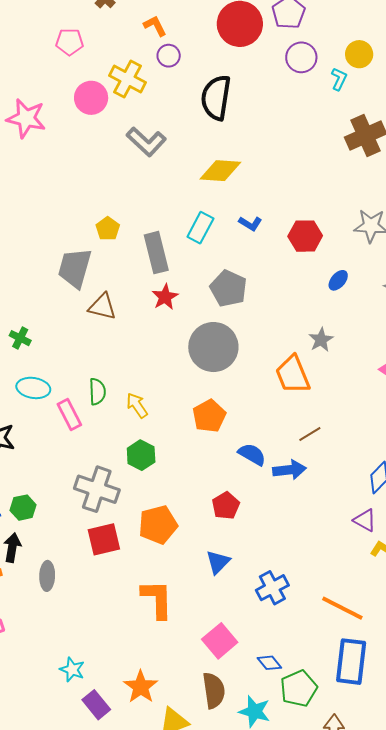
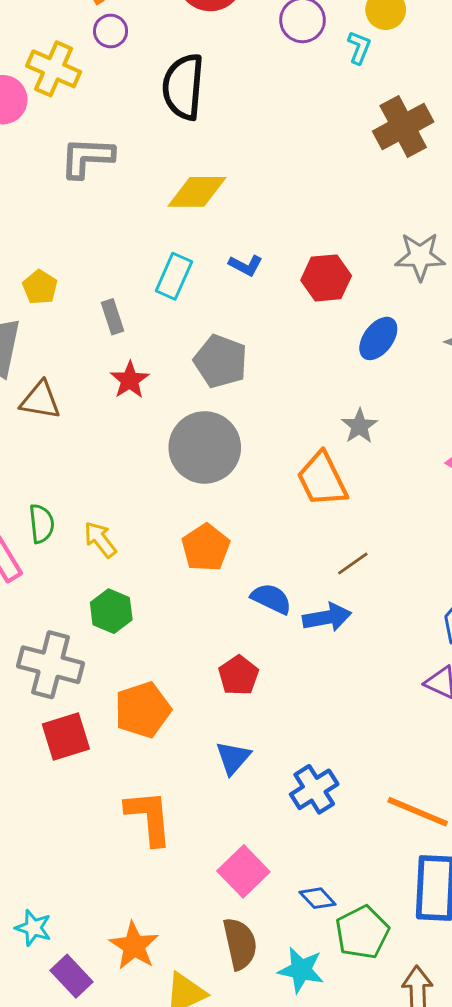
gray L-shape: (146, 142) -> (87, 157), turned 144
gray rectangle: (156, 253) -> (113, 317), size x0.6
blue ellipse: (338, 280) -> (378, 338), size x1.4

